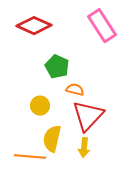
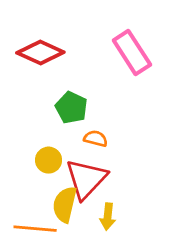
red triangle: (88, 116) -> (86, 179), moved

